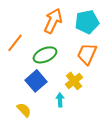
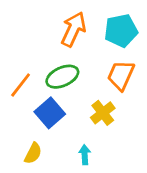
orange line: (15, 43) -> (21, 85), moved
cyan arrow: (60, 100) -> (85, 155), moved
yellow semicircle: (24, 110) -> (33, 153), turned 70

